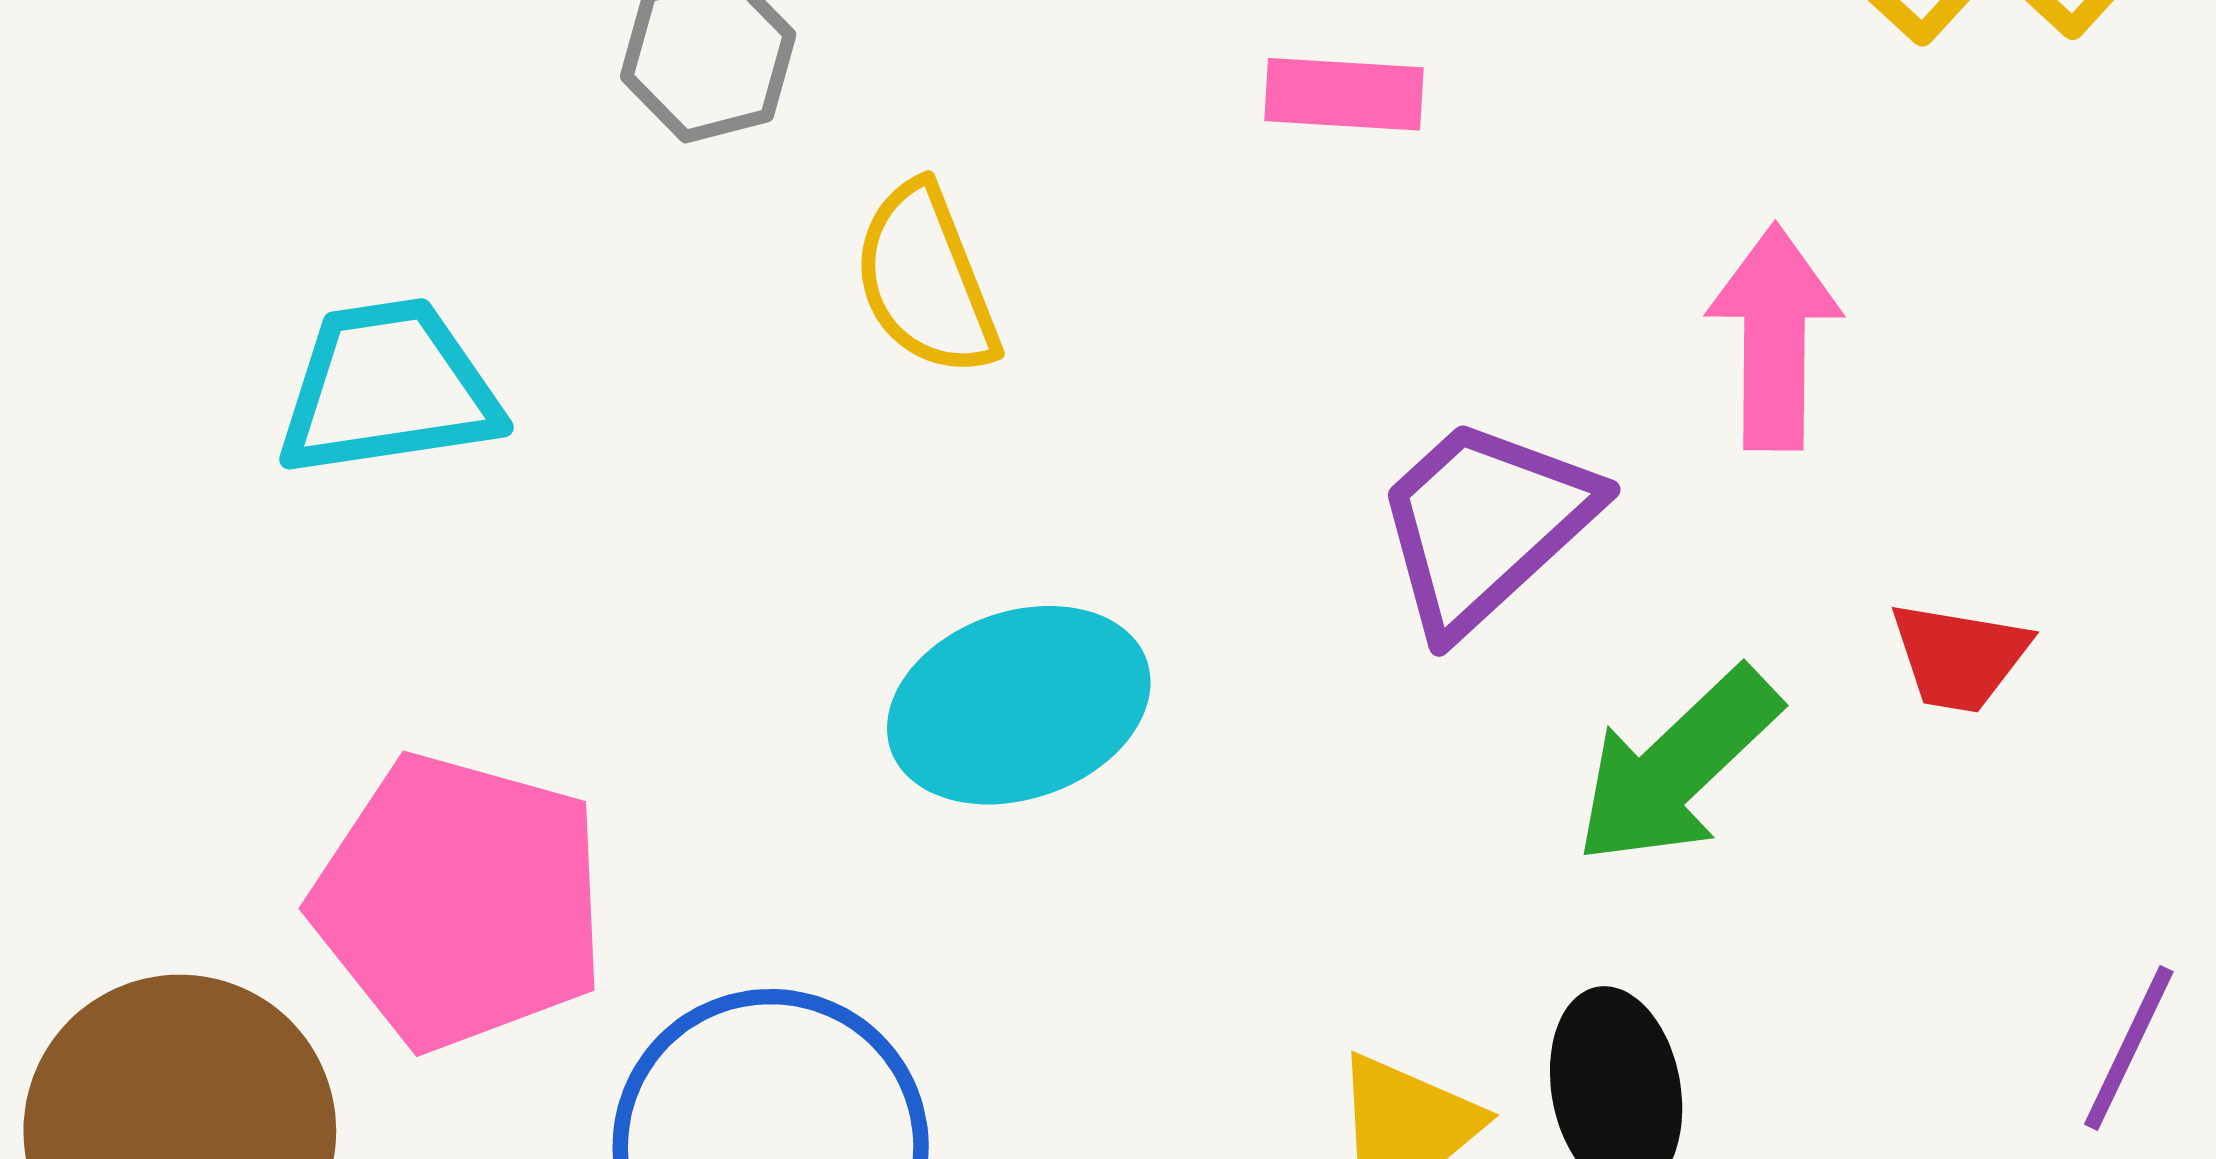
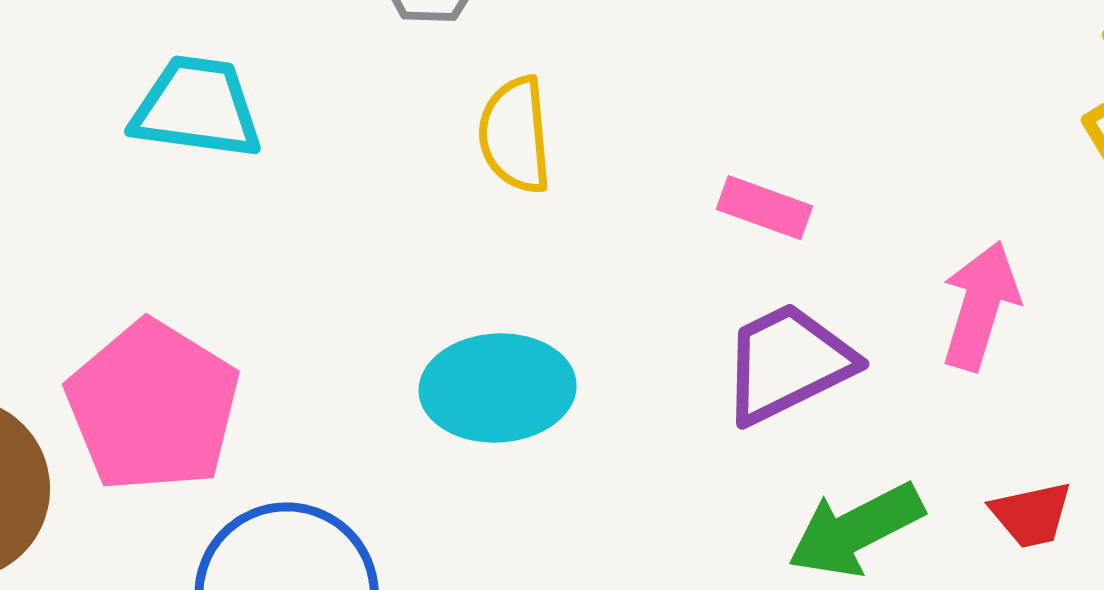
pink rectangle: (1344, 94) -> (765, 208), moved
red trapezoid: (1959, 657) -> (1031, 515), turned -38

